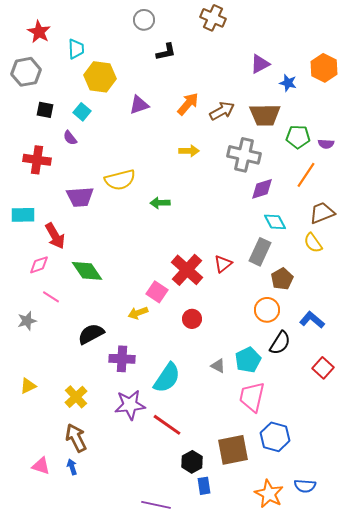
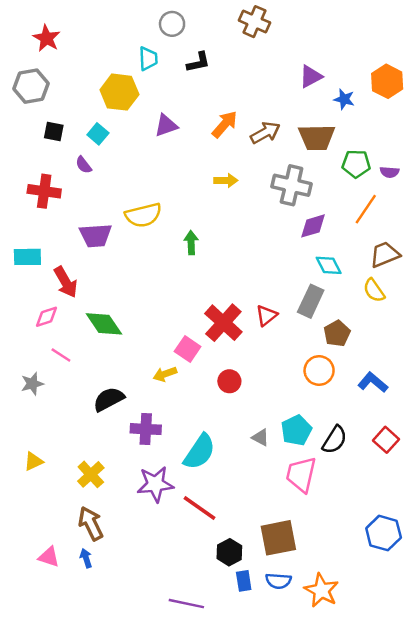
cyan trapezoid: (76, 49) -> (148, 59), moved
green arrow: (160, 203) -> (191, 243), turned 90
black semicircle: (280, 343) -> (335, 440), moved
blue hexagon: (275, 437) -> (384, 533), moved
blue semicircle: (305, 486) -> (278, 581), moved

